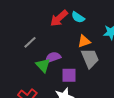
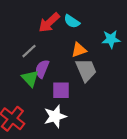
gray line: (30, 42) -> (29, 51), moved
purple semicircle: (53, 57) -> (42, 69), turned -49

